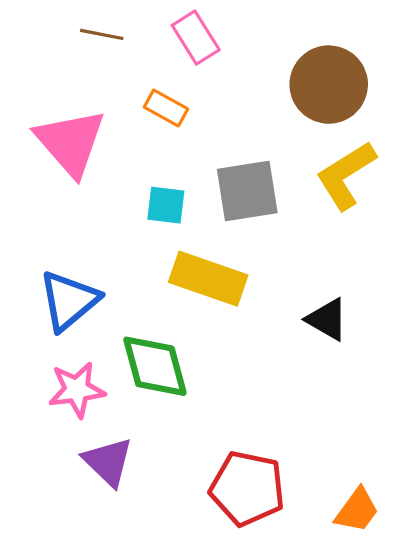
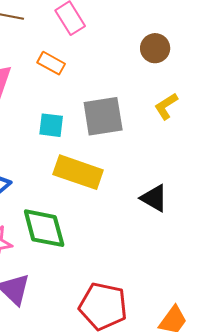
brown circle: (329, 85) -> (155, 48), size x0.6
yellow L-shape: (346, 175) -> (166, 106), size x0.6

